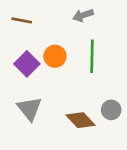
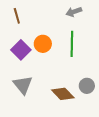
gray arrow: (83, 15) -> (74, 12), moved
brown line: (22, 20) -> (17, 16), turned 63

